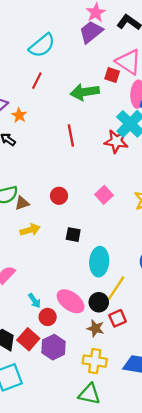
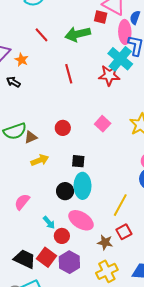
red line: (37, 81) -> (41, 35), moved, turned -63
cyan ellipse: (99, 262) -> (83, 186), moved
black circle: (99, 302) -> (65, 191), moved
yellow cross: (95, 361) -> (107, 271), turned -30

